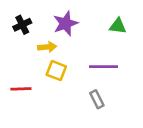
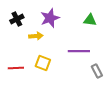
yellow square: (56, 71) -> (43, 63), moved
gray rectangle: (97, 99) -> (97, 71), moved

